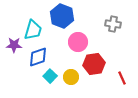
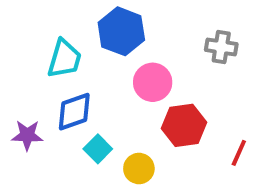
purple star: (14, 45) -> (27, 135), moved
yellow circle: (71, 77) -> (139, 169), moved
red line: (122, 78) -> (239, 153), turned 48

